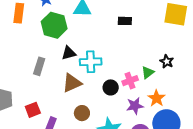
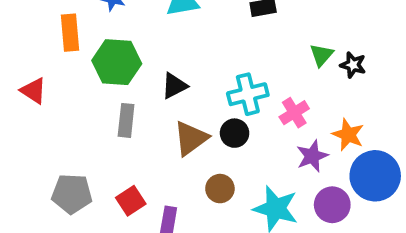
green hexagon: (54, 25) -> (117, 62), moved
cyan cross: (91, 62) -> (248, 94), moved
green triangle: (148, 72) -> (322, 55), moved
black circle: (111, 87) -> (235, 133), moved

